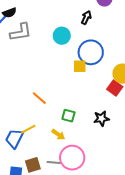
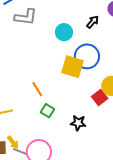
yellow square: (80, 66) -> (73, 67), size x1.6
orange line: (39, 98) -> (37, 89), moved
yellow arrow: (58, 134) -> (13, 142), moved

